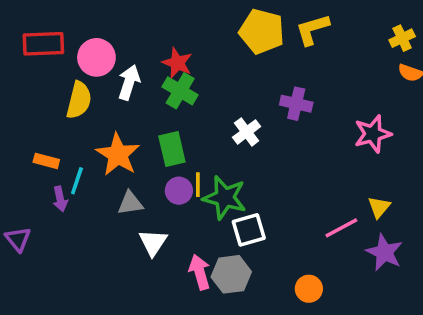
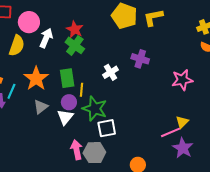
yellow line: (198, 185) -> (82, 90), moved
gray triangle: (130, 203) -> (41, 107), turned -35
pink line: (341, 228) -> (171, 132), moved
white triangle: (153, 242) -> (65, 117), moved

